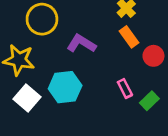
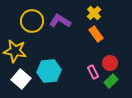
purple L-shape: (81, 44) -> (60, 21), moved
red circle: (153, 56) -> (110, 63), moved

